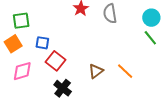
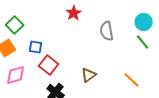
gray semicircle: (110, 14) -> (107, 31), moved
green square: (21, 21) -> (15, 25), turned -36
orange line: (125, 71) -> (132, 80), moved

